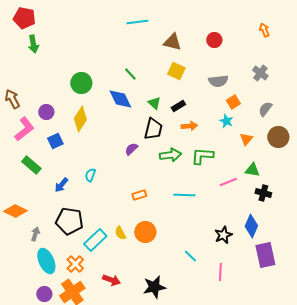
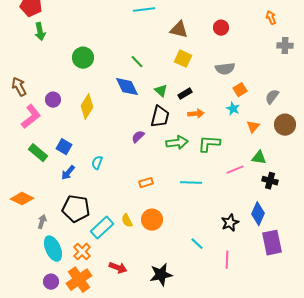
gray cross: (260, 73) -> (285, 46), moved, turned -35
green circle: (81, 83) -> (83, 58), moved
blue square: (55, 141) -> (64, 147), moved, turned -35

